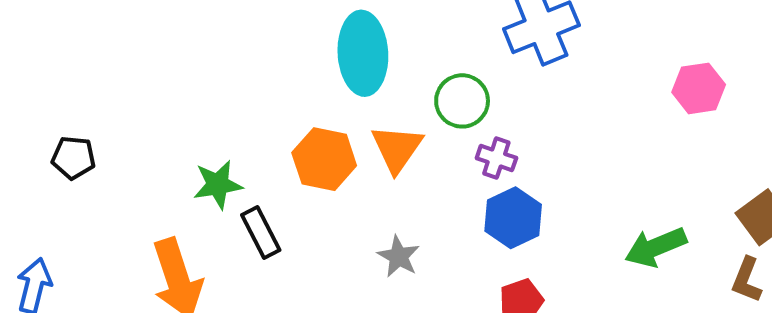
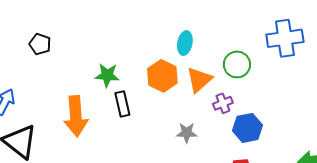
cyan ellipse: (363, 53) -> (185, 43), moved, size x0.6
purple cross: (496, 158) -> (223, 103), moved, turned 36
gray star: (399, 256) -> (187, 133), turned 30

